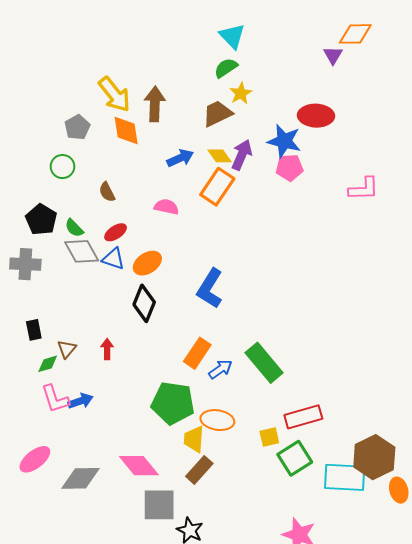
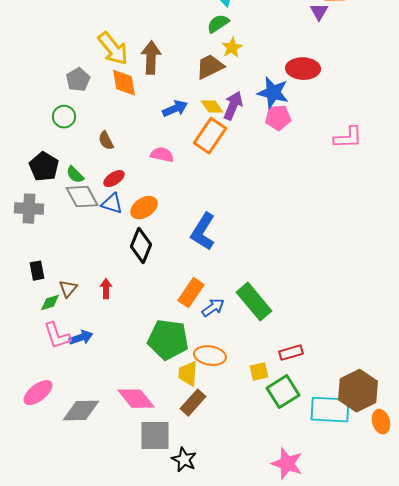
red rectangle: (303, 417) -> (291, 353), size x0.7

